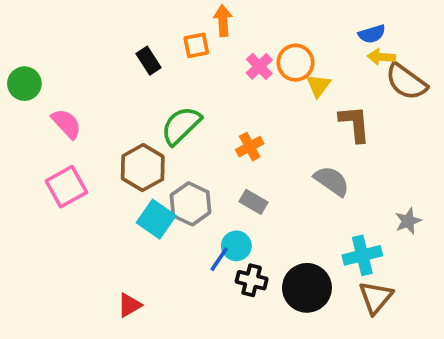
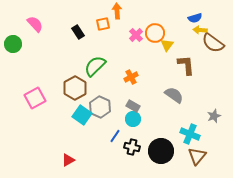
pink semicircle: (66, 124) -> (35, 24), moved
cyan circle: (236, 246) -> (133, 119), moved
cyan cross: (362, 255) -> (190, 134), turned 36

